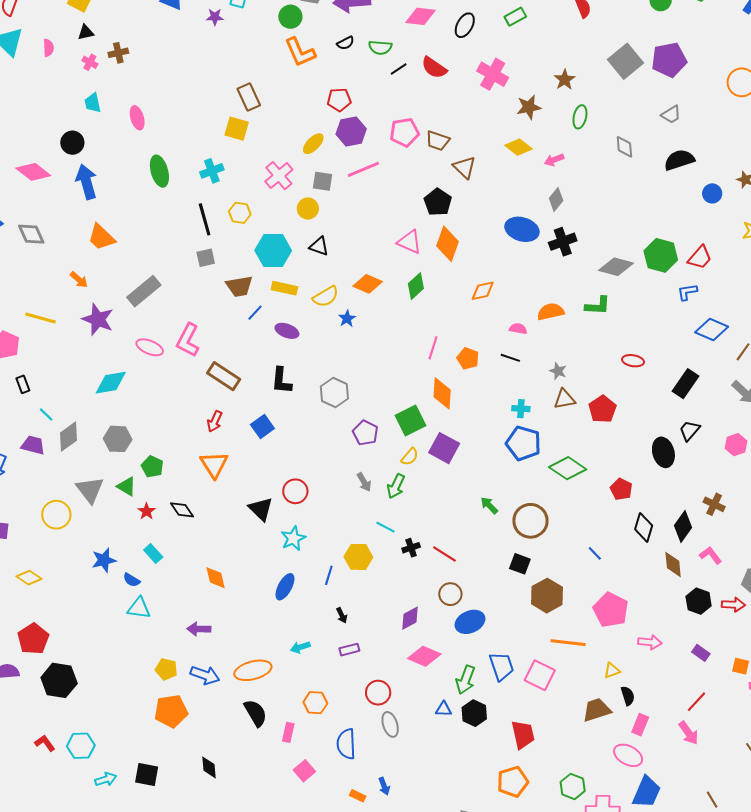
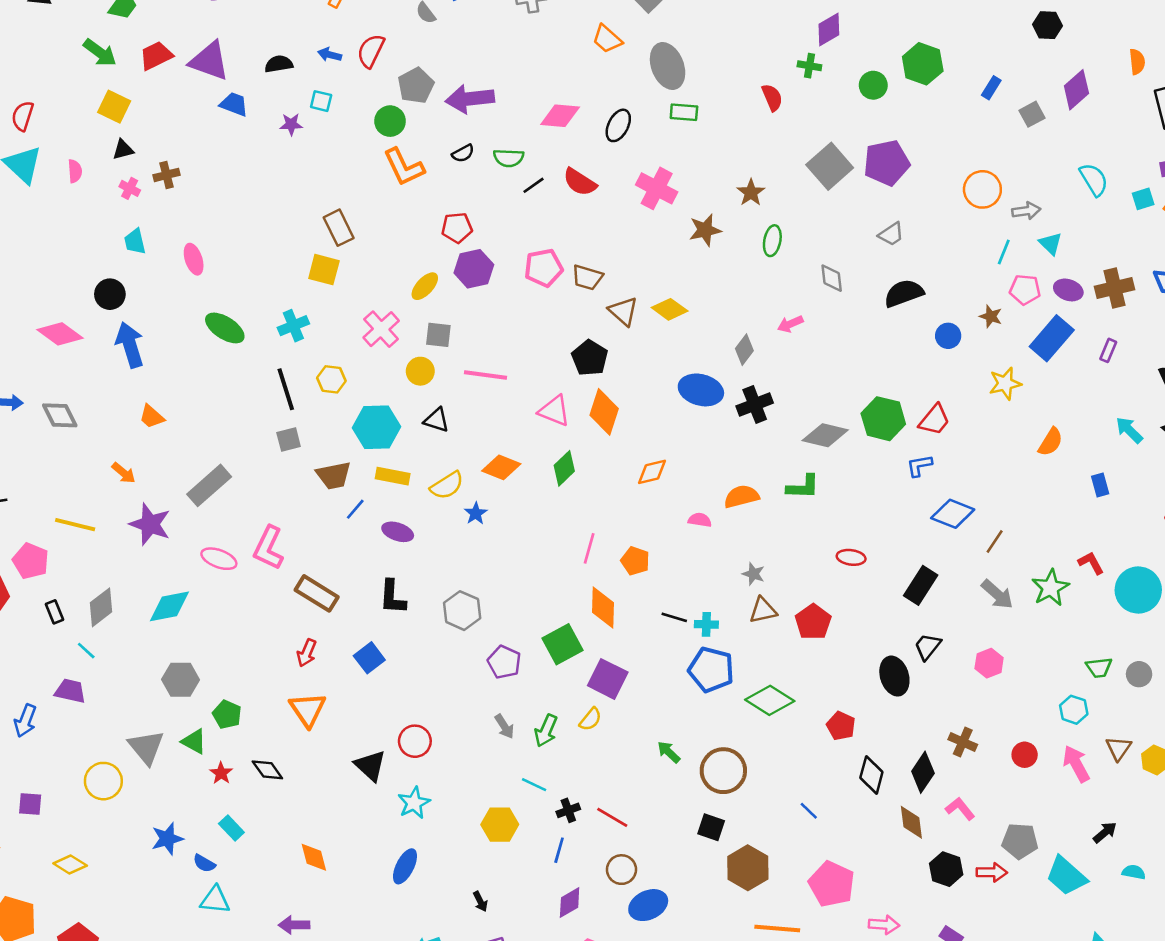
green rectangle: (515, 17) -> (684, 112), turned 35
yellow diamond: (519, 147) -> (670, 309), moved
pink arrow: (554, 160) -> (790, 324), moved
pink line: (363, 169) -> (486, 375), moved, turned 32
green ellipse: (159, 171) -> (225, 328), turned -40
orange trapezoid: (101, 237) -> (152, 417), size x0.7
black line: (510, 358) -> (674, 617), moved
gray diamond: (68, 437) -> (101, 607), moved
yellow semicircle: (410, 457) -> (591, 719), moved
blue line: (329, 575) -> (559, 850), moved

